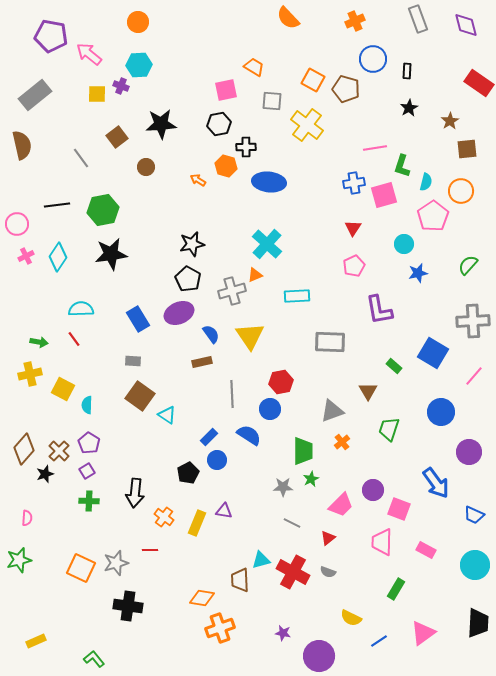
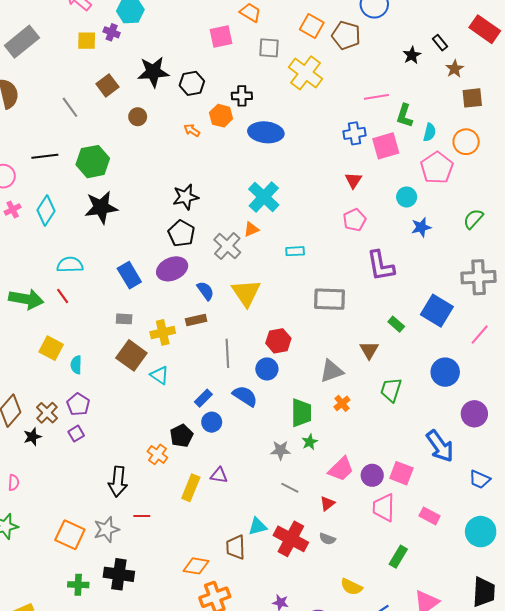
black rectangle: (407, 71) -> (440, 43), moved, turned -42
black hexagon: (219, 124) -> (192, 83), moved
gray cross: (232, 291) -> (227, 246), turned -32
cyan rectangle: (297, 296) -> (295, 251), size x0.7
green arrow: (39, 342) -> (26, 299), size x1.8
yellow cross: (30, 374) -> (163, 332), moved
purple circle: (373, 490) -> (372, 475), moved
black arrow: (135, 493) -> (118, 482), moved
green cross: (89, 501) -> (78, 585), moved
orange cross: (164, 517) -> (157, 454), moved

